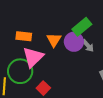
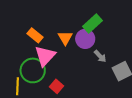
orange rectangle: (24, 36) -> (35, 35), turned 35
gray arrow: (88, 46) -> (100, 56), moved

